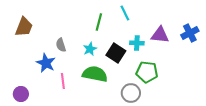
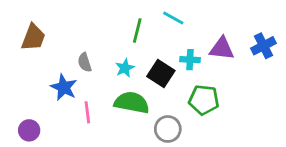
cyan line: (125, 13) -> (173, 18), turned -35
gray circle: (131, 93) -> (168, 129), moved

